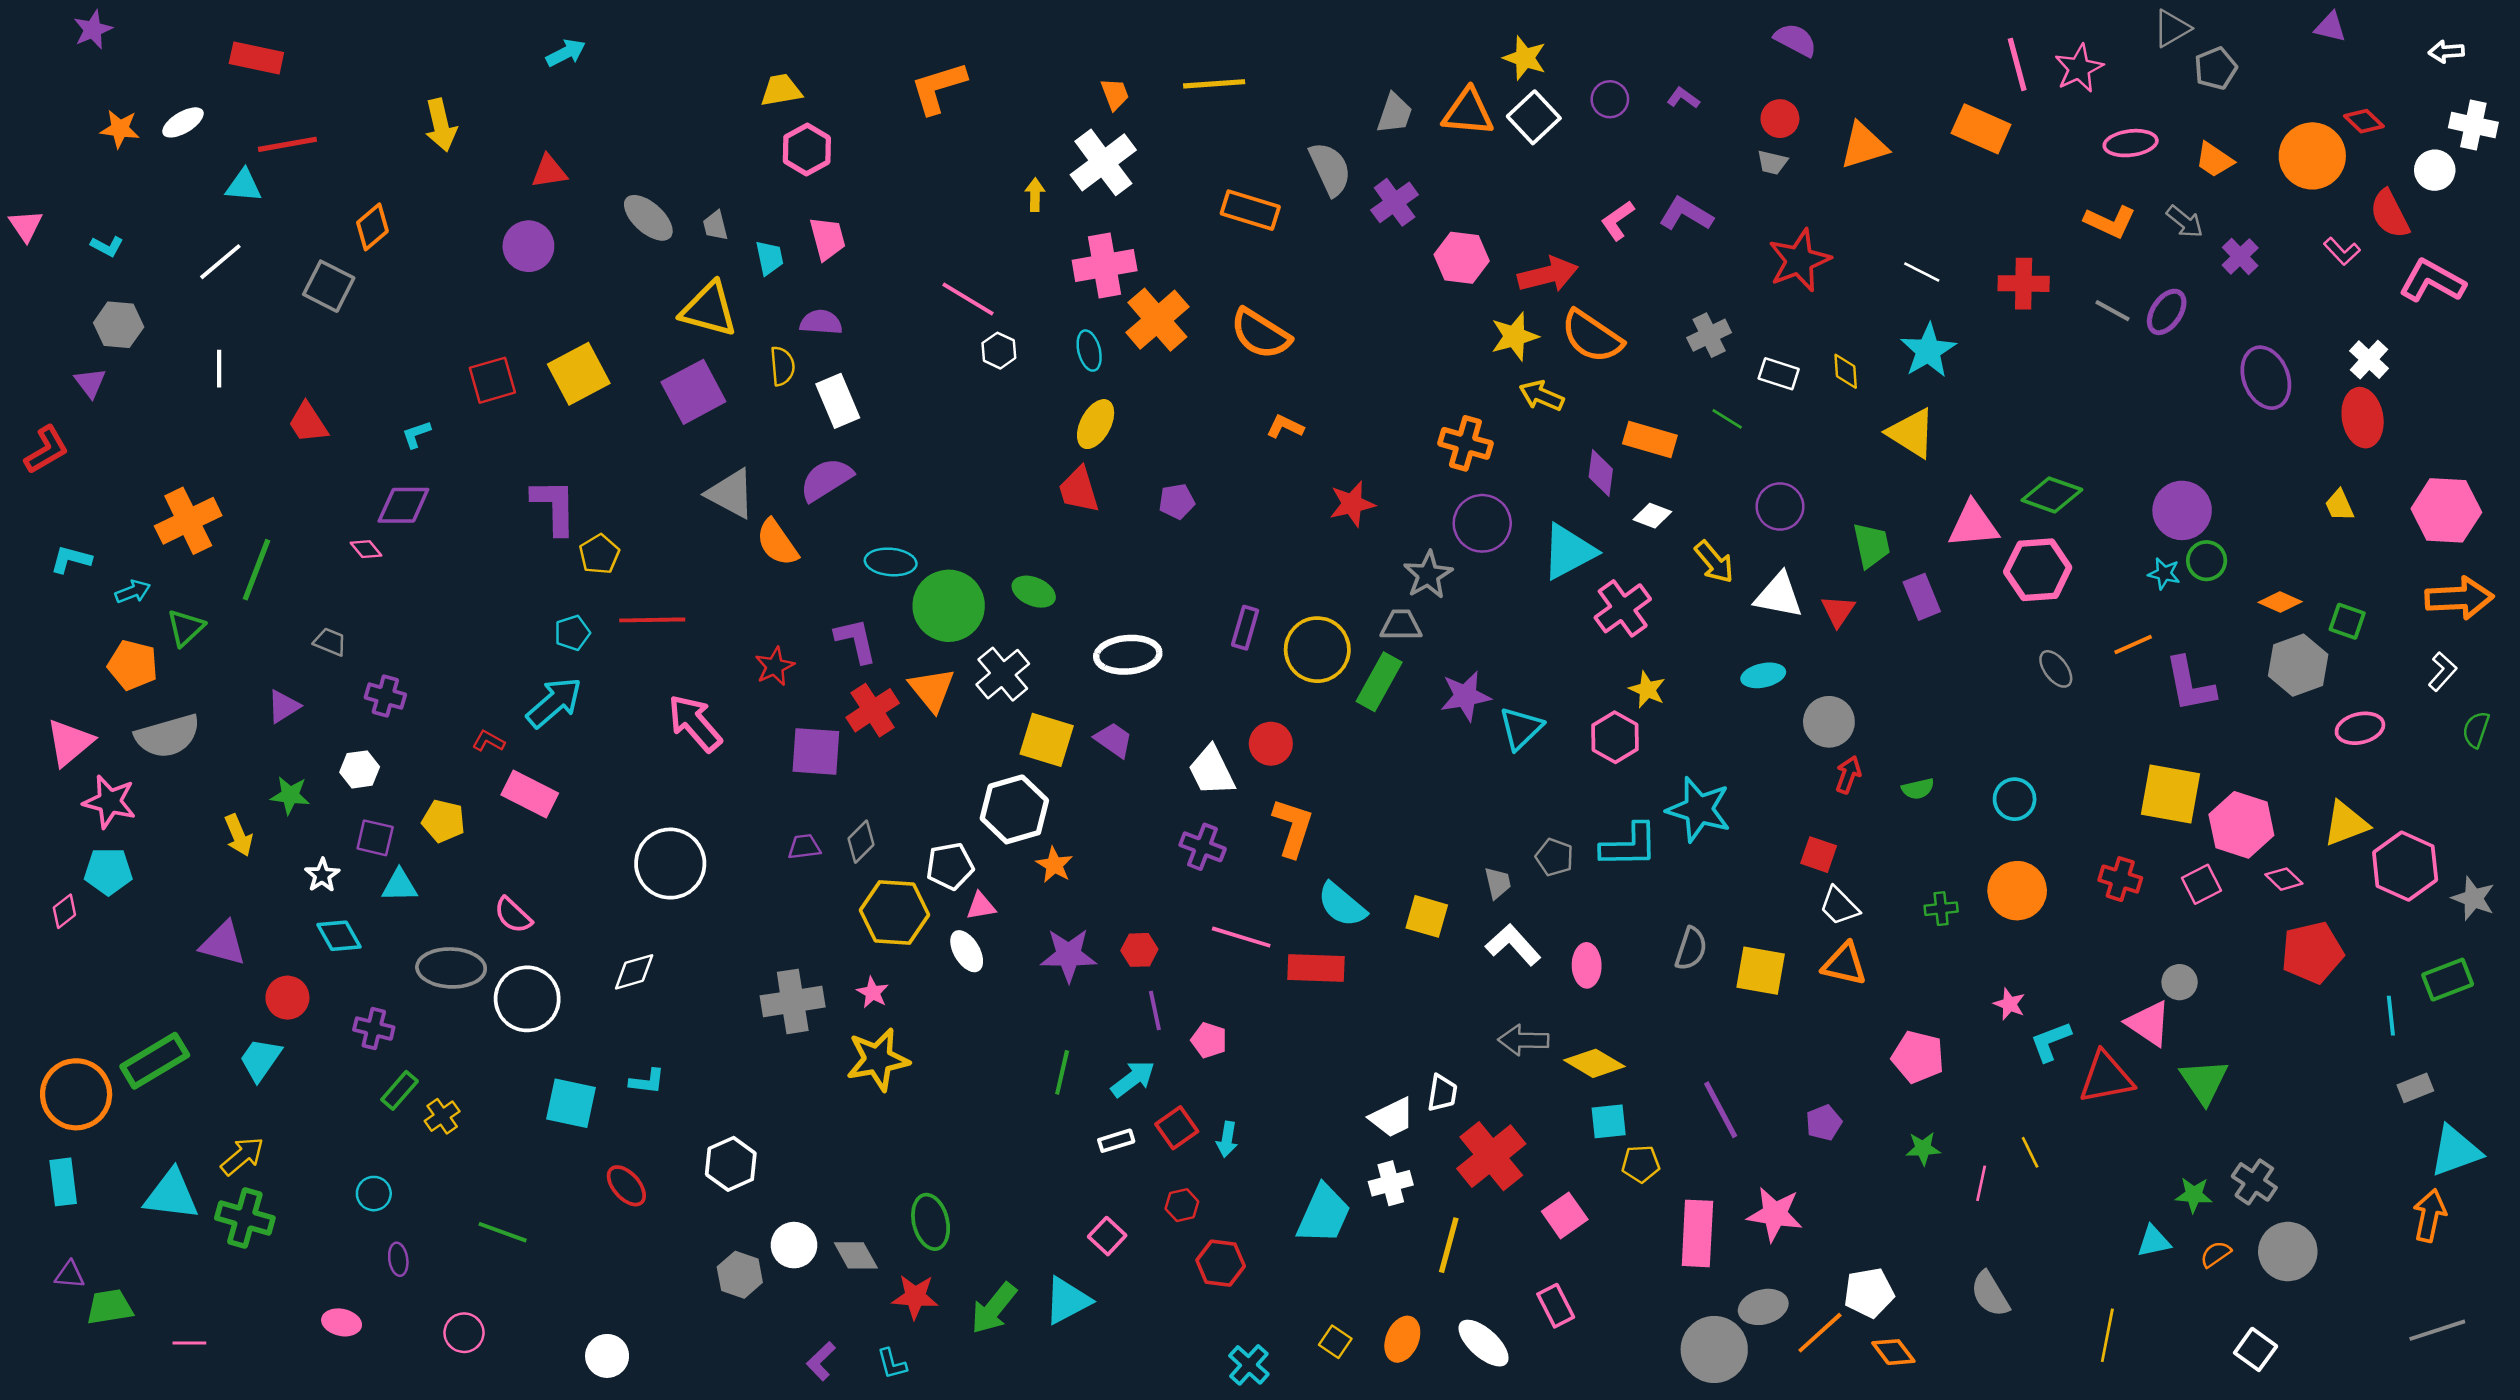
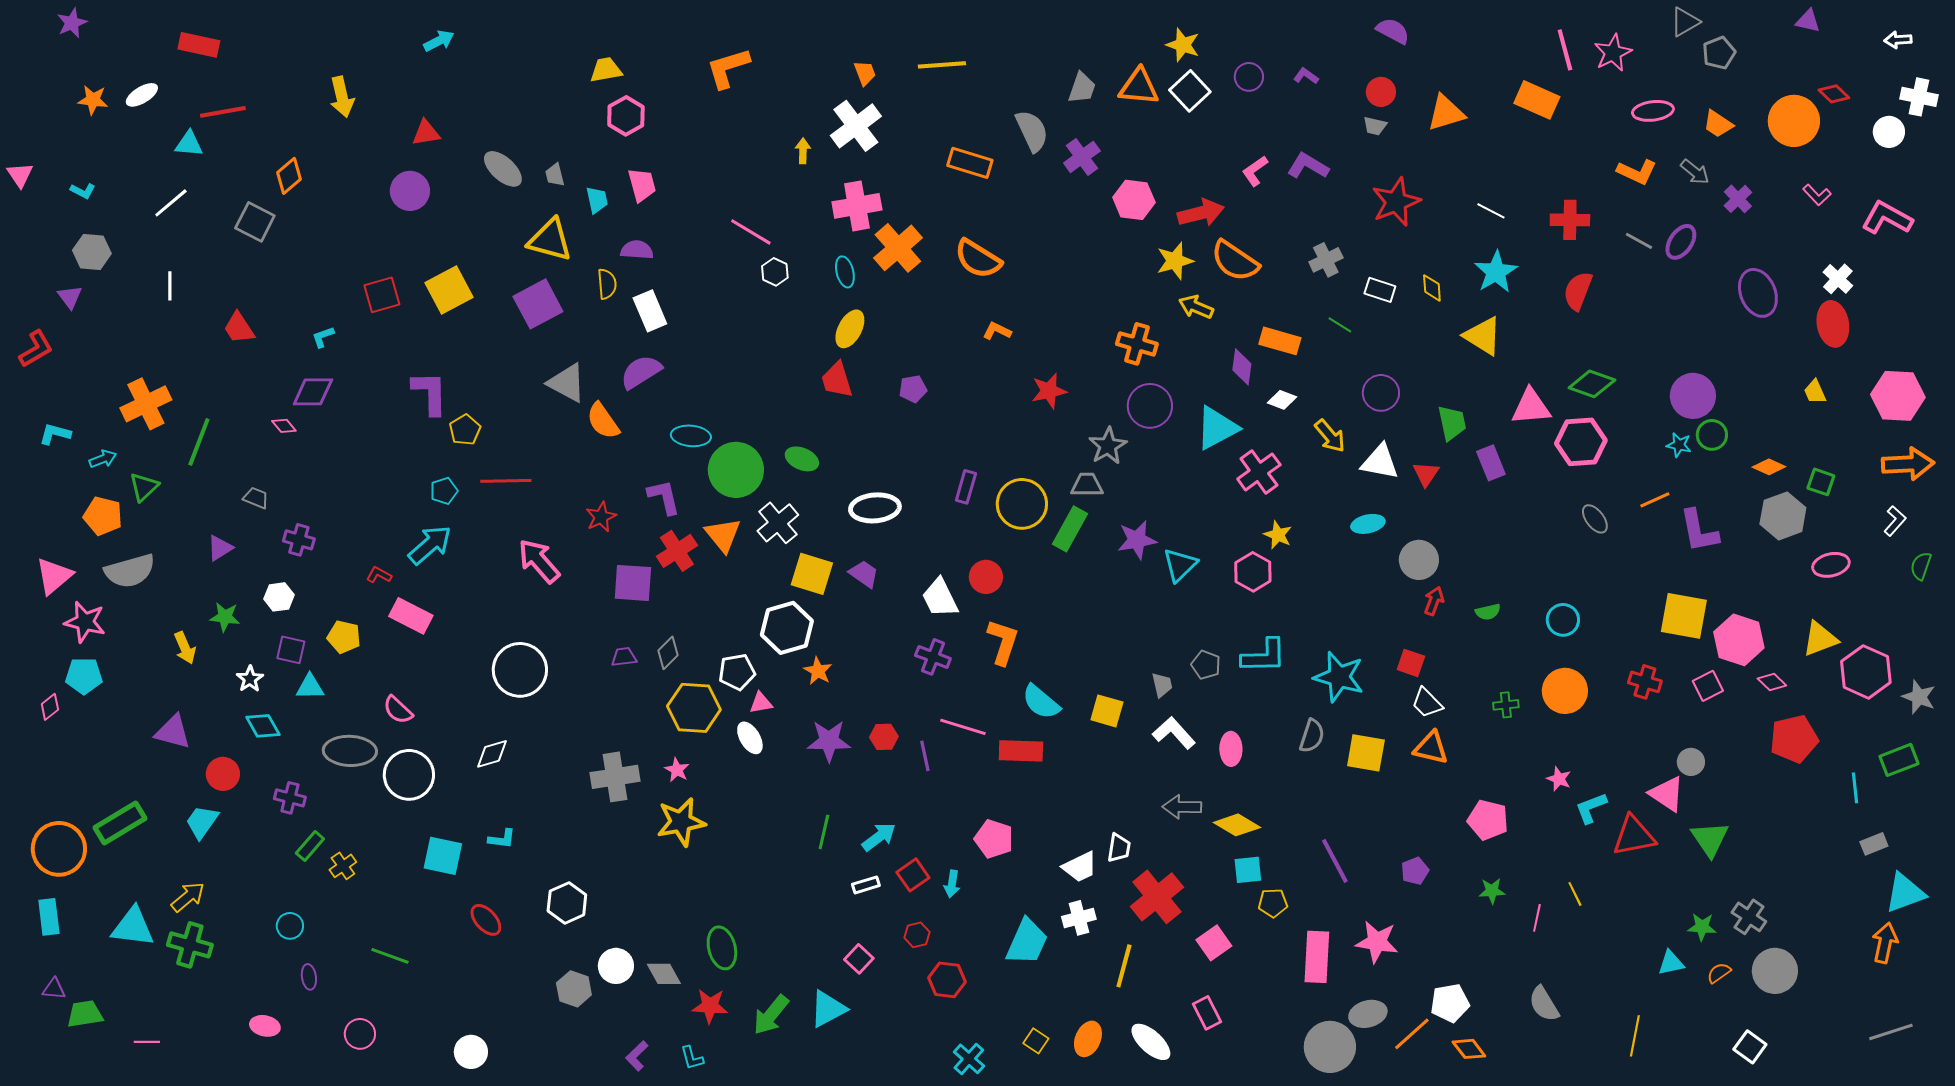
red semicircle: (2390, 214) -> (1578, 291), moved, turned 48
cyan star: (1699, 809) -> (1339, 677), moved
purple line: (1155, 1010) -> (925, 756), moved
pink pentagon: (1209, 1040) -> (994, 839), moved, size x1.4

